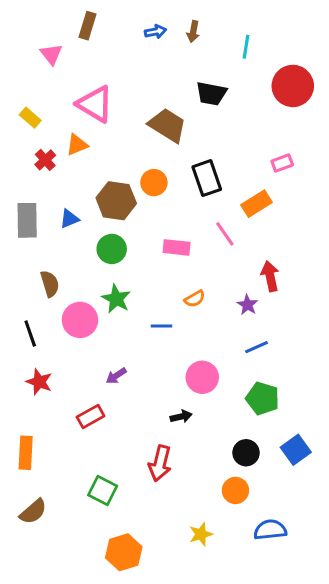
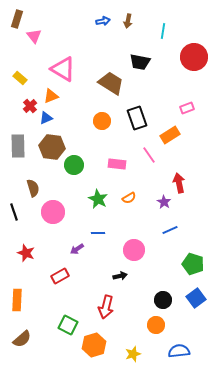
brown rectangle: (88, 26) -> (17, 19), moved
brown hexagon: (116, 201) -> (52, 147), moved
blue triangle: (69, 219) -> (46, 118), moved
green star: (116, 299) -> (98, 199), moved
blue line: (161, 326) -> (98, 233), moved
black line: (30, 334) -> (14, 212), moved
green pentagon: (263, 398) -> (193, 264), moved
orange hexagon: (124, 552) -> (94, 345), moved

